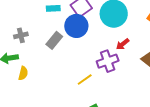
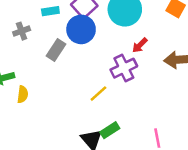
gray cross: (21, 35) -> (22, 31), moved

